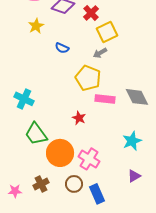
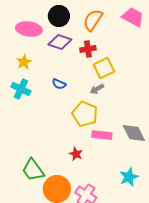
red cross: (91, 13) -> (88, 49), turned 35
yellow star: (36, 26) -> (24, 62), moved
cyan cross: (24, 99) -> (21, 89), moved

